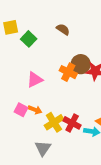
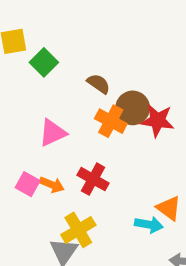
brown semicircle: (63, 29) -> (99, 84), moved
yellow cross: (54, 122) -> (78, 230), moved
red cross: (72, 123) -> (93, 179), moved

